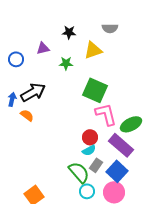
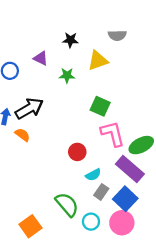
purple triangle: (43, 48) -> (41, 58), turned 40
green square: (95, 90) -> (100, 106), size x0.7
red circle: (90, 137) -> (77, 152), moved
green semicircle: (79, 172) -> (67, 204), moved

